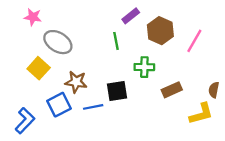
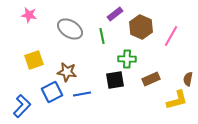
gray ellipse: (58, 42) -> (70, 29), moved
yellow square: (39, 68) -> (34, 60), turned 30
black square: (117, 91) -> (115, 80), moved

